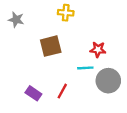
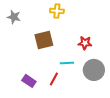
cyan line: (85, 68) -> (67, 63), moved

